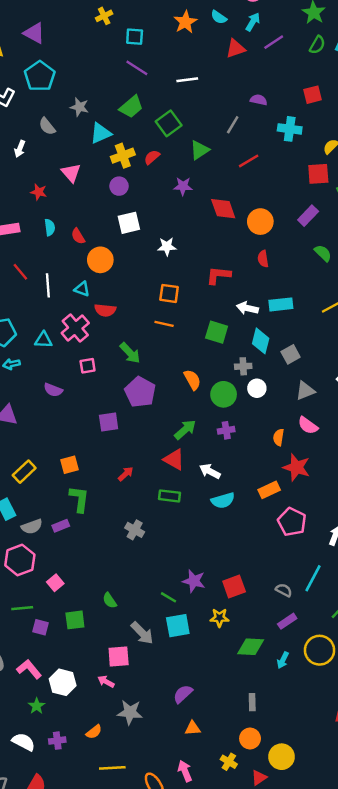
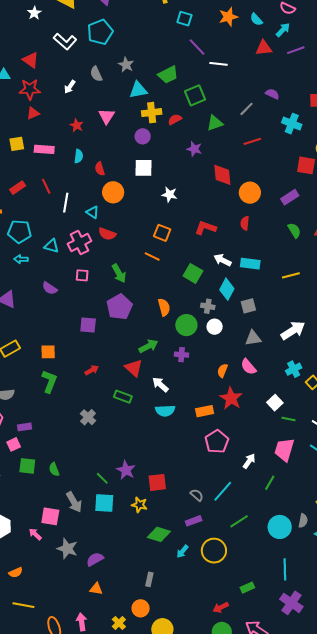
purple line: (137, 68) -> (197, 47), moved
purple rectangle: (61, 526) -> (25, 427), moved
green square: (75, 620) -> (27, 466), moved
gray star: (130, 712) -> (67, 549), moved

